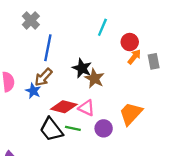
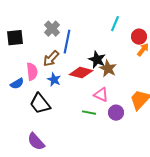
gray cross: (31, 20) -> (52, 29), moved
brown arrow: (43, 77) -> (51, 59), moved
red diamond: (64, 107) -> (81, 73), moved
black trapezoid: (51, 130) -> (40, 104), moved

